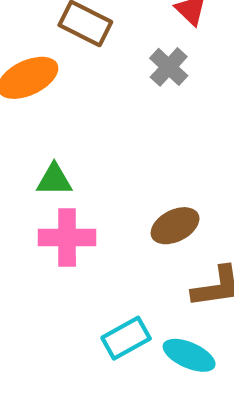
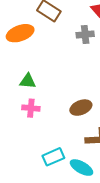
gray cross: (169, 67) -> (85, 34), turned 36
pink cross: (67, 237) -> (31, 108), size x0.7

